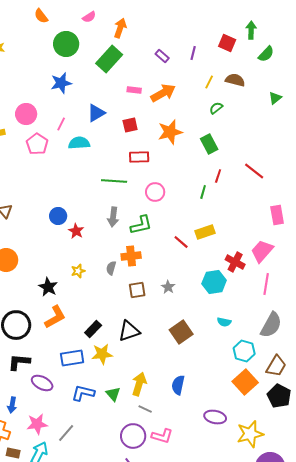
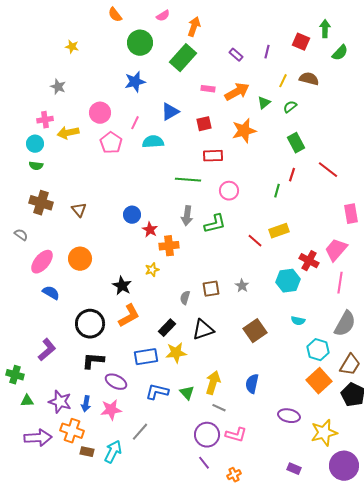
green triangle: (275, 98) -> (264, 103), moved
green rectangle: (209, 144) -> (296, 143), moved
orange cross: (131, 256) -> (169, 246), moved
gray semicircle: (111, 268) -> (185, 298), moved
pink star: (37, 424) -> (111, 410), moved

